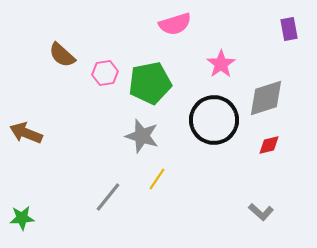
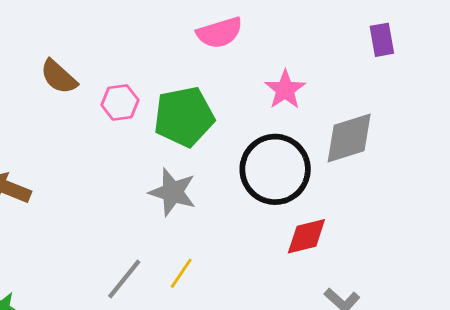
red diamond: (269, 145) -> (306, 236), moved, size x1.4
yellow line: (157, 179) -> (181, 273), moved

